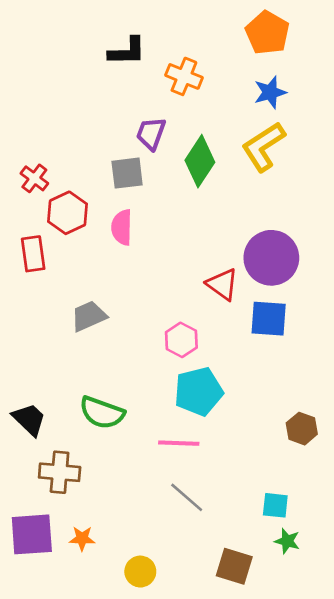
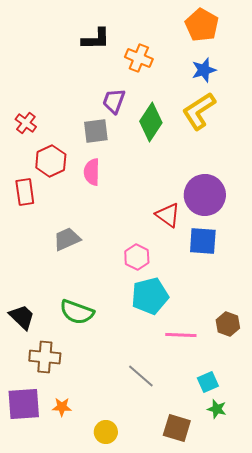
red cross: (34, 178) -> (26, 123), moved
pink line: (179, 443) -> (181, 335), moved
cyan square: (275, 505) -> (208, 382), turned -30

